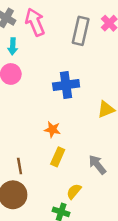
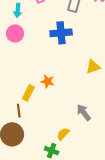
blue cross: (66, 85) -> (61, 33), moved
yellow rectangle: (58, 157) -> (28, 93), moved

